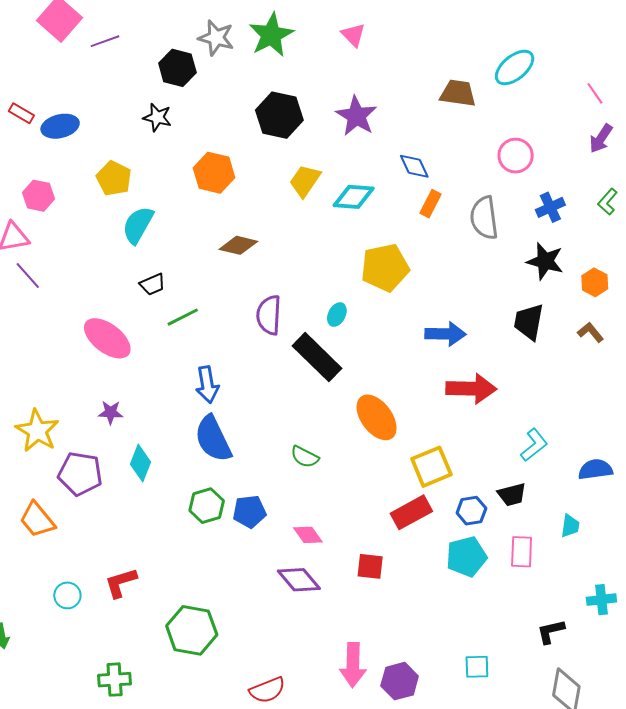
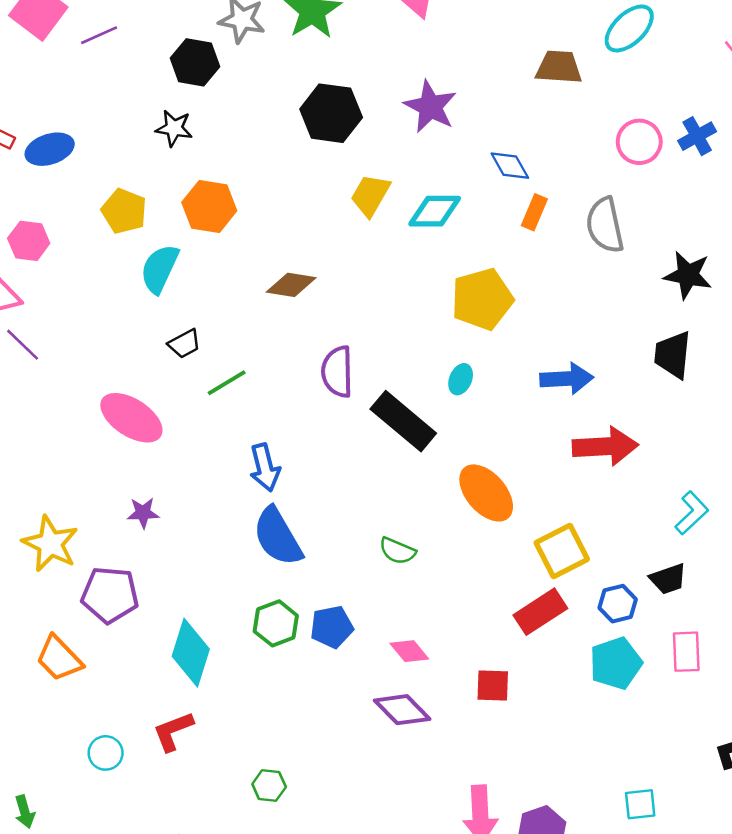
orange hexagon: (214, 173) -> (209, 206), moved
blue cross: (550, 207) -> (697, 136), moved
cyan ellipse: (337, 315) -> (461, 379), moved
cyan diamond: (140, 463) -> (191, 653), moved, size x1.4
green hexagon: (192, 630) -> (269, 786), size x0.5

